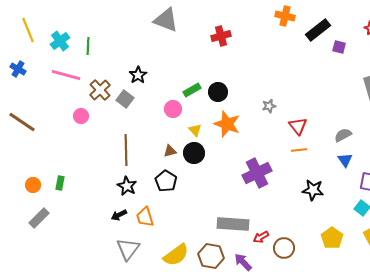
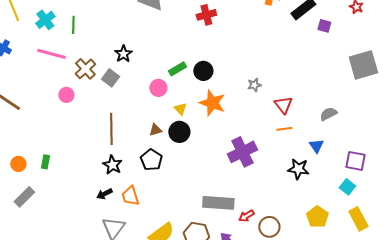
blue triangle: (345, 160) -> (316, 146), moved

